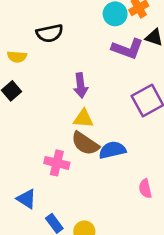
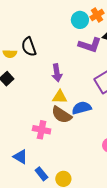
black semicircle: (50, 33) -> (29, 47), moved, turned 84
blue semicircle: (112, 150) -> (82, 108), moved

